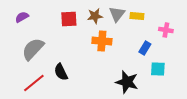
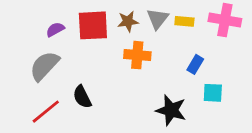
purple semicircle: (22, 17) -> (55, 29), moved
red square: (69, 19) -> (93, 25), size x1.4
pink cross: (166, 30) -> (225, 20), moved, size x1.6

